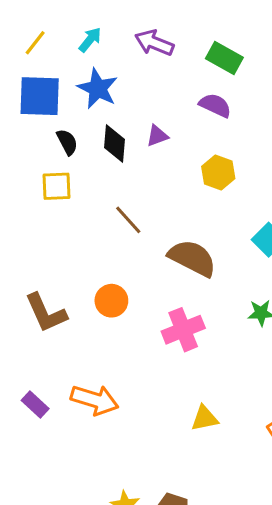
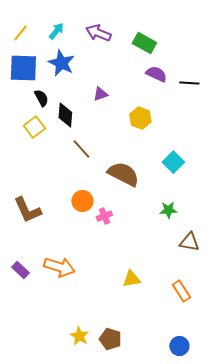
purple semicircle: (215, 105) -> (156, 74), moved
black diamond: (114, 143) -> (65, 115), moved
yellow square: (56, 186) -> (34, 127), turned -35
orange circle: (111, 301) -> (82, 201), moved
pink cross: (183, 330) -> (104, 216), moved, size x0.6

